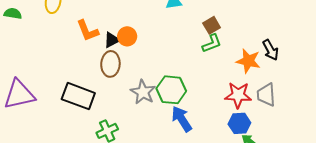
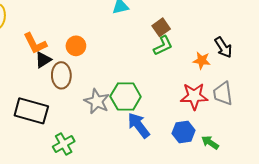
black triangle: (112, 40) -> (43, 60), moved
orange star: (248, 61) -> (202, 60), size x0.7
blue hexagon: (239, 123) -> (184, 132), moved

